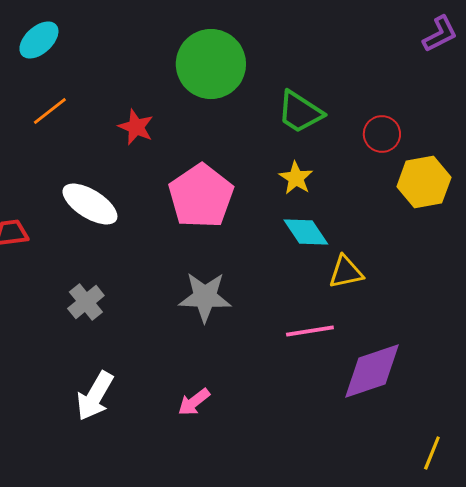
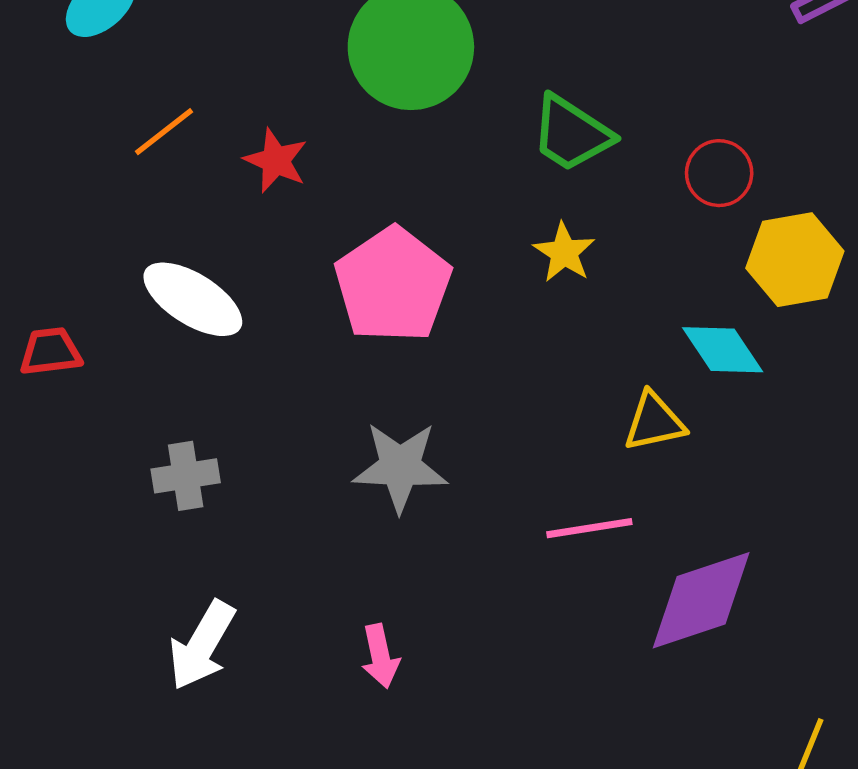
orange line: (50, 111) -> (164, 132), moved
cyan diamond: (306, 232) -> (723, 350), moved
gray cross: (86, 302) -> (186, 476), turned 30
pink arrow: (194, 402) -> (380, 656), turned -64

